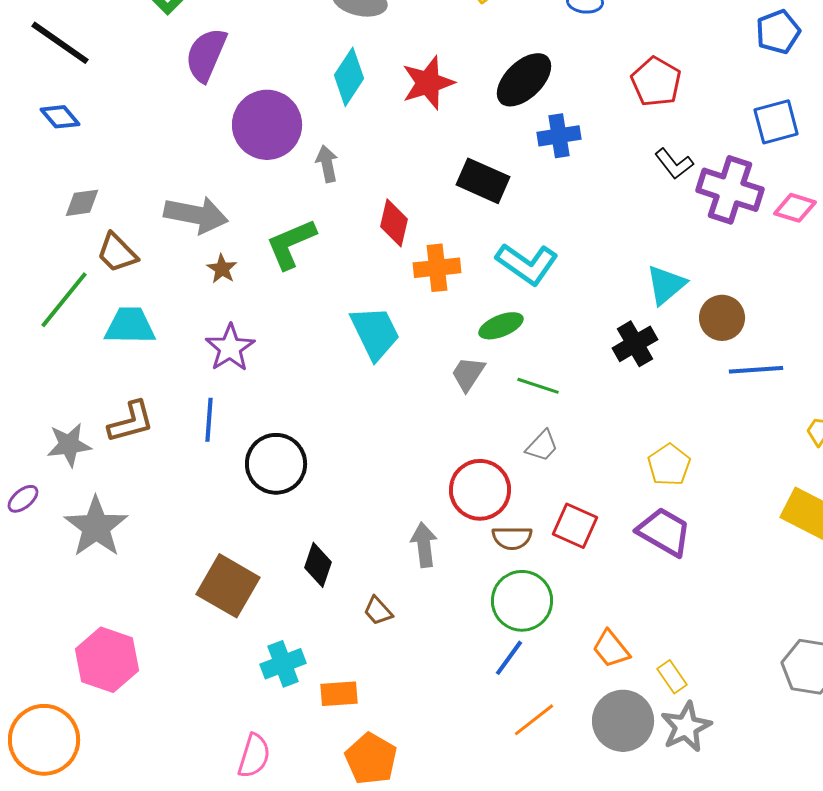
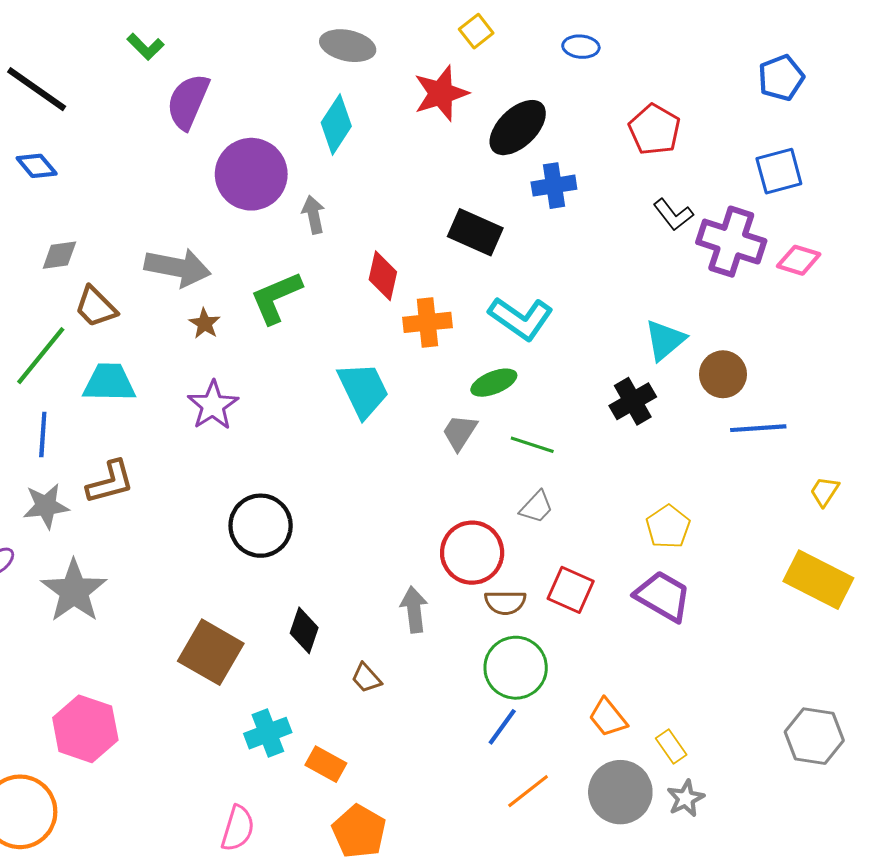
red star: (428, 83) -> (441, 93), moved
blue line: (209, 420) -> (43, 434), moved
orange rectangle: (339, 694) -> (326, 764), turned 33
gray star: (686, 727) -> (686, 798), size x0.7

